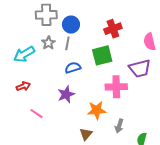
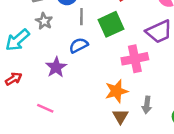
gray line: (67, 43) -> (81, 17), moved
red arrow: (23, 86) -> (14, 79), moved
purple star: (66, 94) -> (56, 67), moved
brown triangle: (86, 134) -> (120, 116), moved

